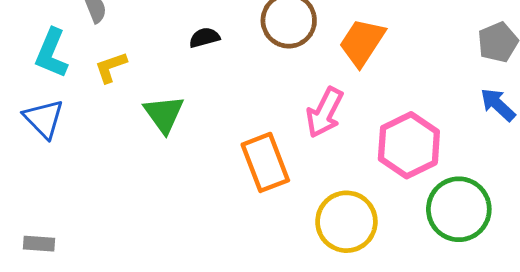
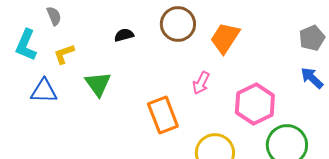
pink arrow: (325, 112) -> (201, 83), size x0.7
blue triangle: (44, 119) -> (44, 91), moved, turned -44

